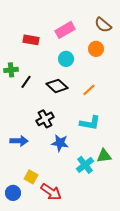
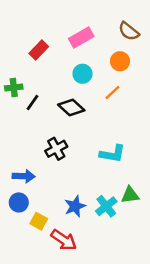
red rectangle: (31, 40) -> (39, 50), turned -56
orange line: (89, 90) -> (112, 92), moved
blue star: (60, 143) -> (75, 206), moved, turned -30
blue circle: (13, 193) -> (19, 202), moved

